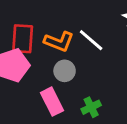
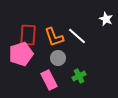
orange L-shape: (59, 42) -> (54, 37), turned 50
green cross: (91, 107) -> (79, 76), moved

